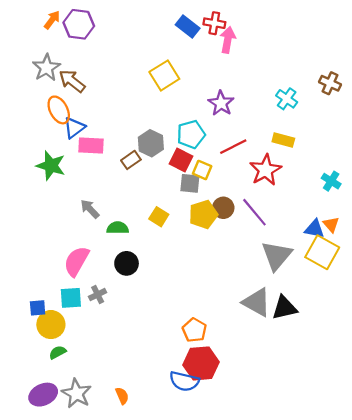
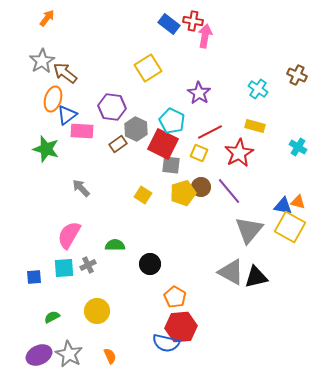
purple hexagon: (79, 24) -> (112, 107), moved
orange ellipse: (59, 110) -> (53, 99), turned 45
cyan pentagon: (191, 134) -> (172, 121), turned -30
red square: (181, 160) -> (163, 144), size x1.4
yellow square: (202, 170) -> (199, 153), moved
cyan cross: (331, 181) -> (298, 147), moved
orange triangle: (331, 224) -> (298, 202), turned -35
green semicircle: (118, 228) -> (115, 245), moved
black circle: (127, 263) -> (150, 264), moved
yellow circle: (51, 325) -> (97, 311), moved

